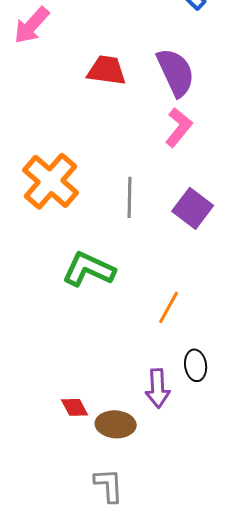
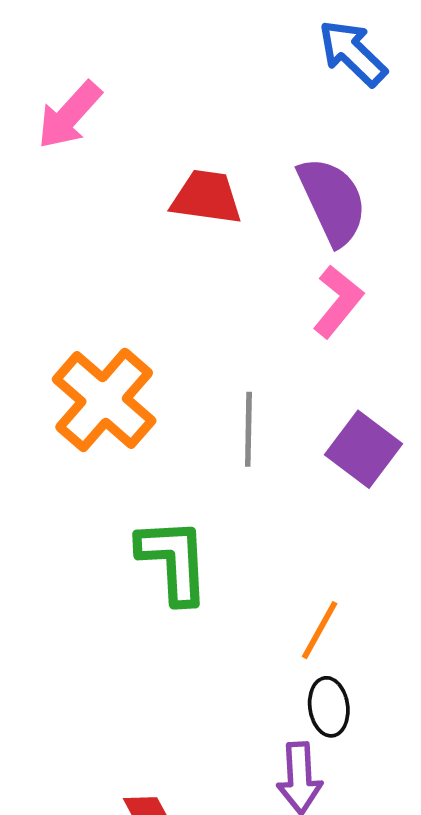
green L-shape: (89, 269) -> (174, 561), turned 62
black ellipse: (196, 365) -> (329, 707), moved

